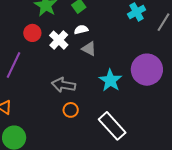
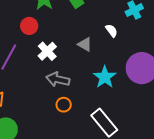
white semicircle: (81, 30) -> (112, 31), moved, turned 64
white cross: (59, 40) -> (47, 51), moved

